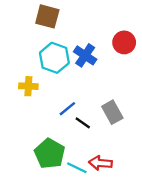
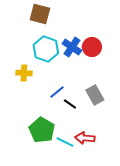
red circle: (124, 42) -> (92, 47), moved

